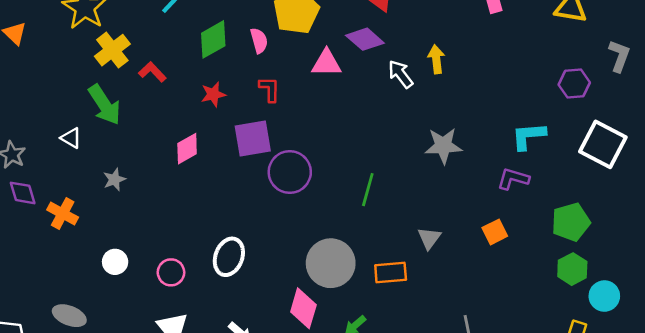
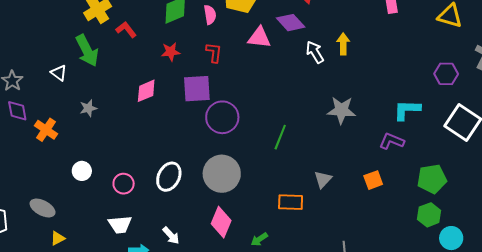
gray circle: (331, 263) -> (222, 174), moved

